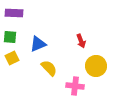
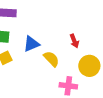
yellow semicircle: (49, 68) -> (51, 59), moved

